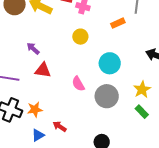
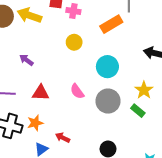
orange rectangle: (118, 23) -> (111, 24), size x1.5
red triangle: (43, 70) -> (41, 93), moved
green rectangle: (142, 112) -> (138, 111), moved

